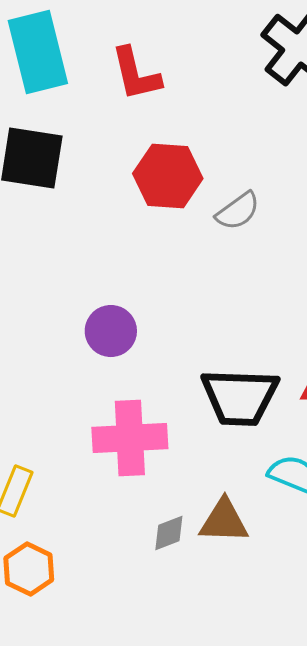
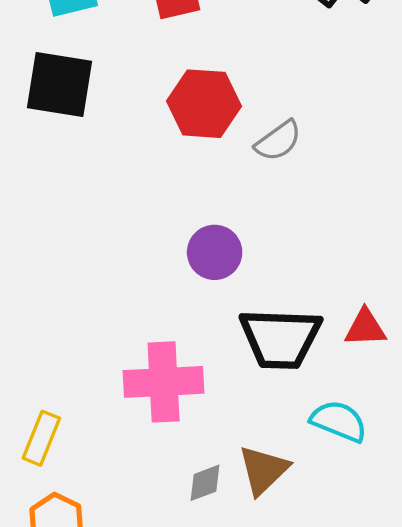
purple circle: (111, 331) -> (215, 252), moved
brown triangle: (224, 521) -> (263, 470), turned -46

